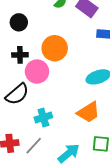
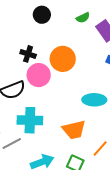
black circle: (19, 22) -> (42, 15), moved
cyan cross: (43, 117) -> (30, 120), size x1.4

